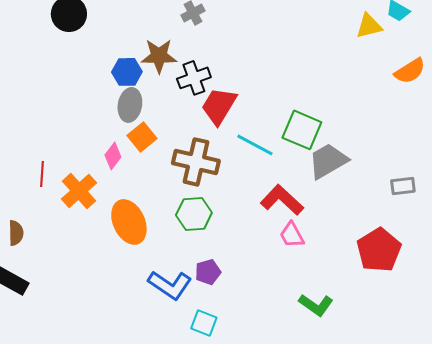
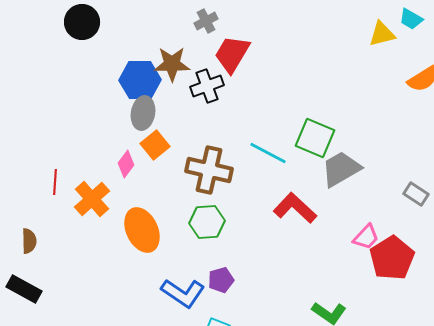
blue hexagon: (127, 72) -> (140, 80), size x1.4
red trapezoid: (219, 106) -> (232, 54), moved
gray rectangle: (403, 186) -> (416, 194), turned 40
pink trapezoid: (292, 235) -> (366, 237), moved, turned -108

